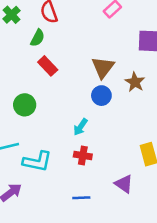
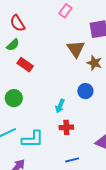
green semicircle: (38, 38) -> (13, 45), turned 32
brown triangle: (103, 67) -> (76, 49), moved
blue circle: (101, 96) -> (85, 91), moved

